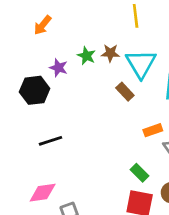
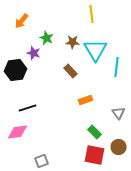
green star: (86, 56) -> (46, 38), moved
brown rectangle: (125, 92) -> (70, 71), moved
orange rectangle: (153, 130) -> (86, 100), moved
pink diamond: (43, 193) -> (18, 132), moved

